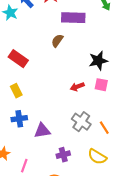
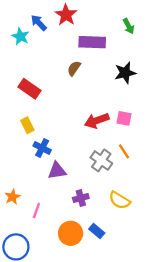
black star: (98, 61) -> (125, 73), moved
red arrow: (77, 87) -> (97, 121), size x1.5
blue cross: (19, 119) -> (42, 148), moved, turned 35
orange line: (104, 128) -> (124, 151), moved

